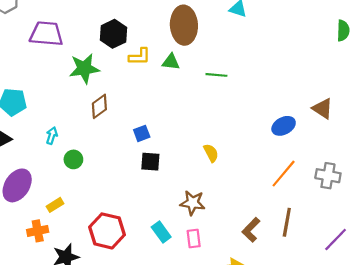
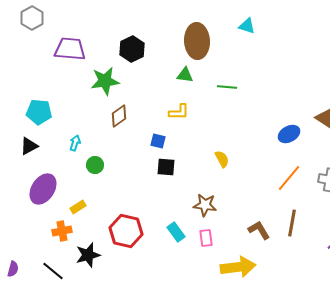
yellow L-shape: (140, 57) -> (179, 112), moved
blue square: (142, 133) -> (158, 141), turned 35
brown L-shape: (251, 230) -> (259, 230), turned 105

